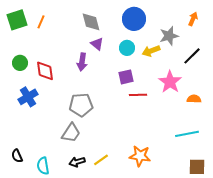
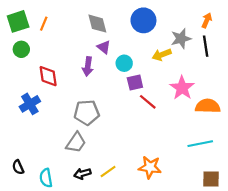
cyan circle: (127, 48) -> (124, 63), moved
black line: (192, 56) -> (206, 46), moved, turned -54
green circle: (20, 63) -> (21, 49), moved
red line: (138, 95) -> (148, 102), turned 42
orange semicircle: (194, 99) -> (208, 106), size x1.6

